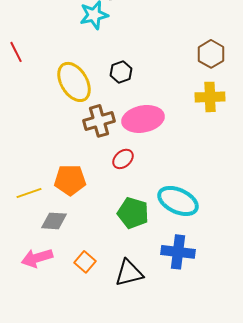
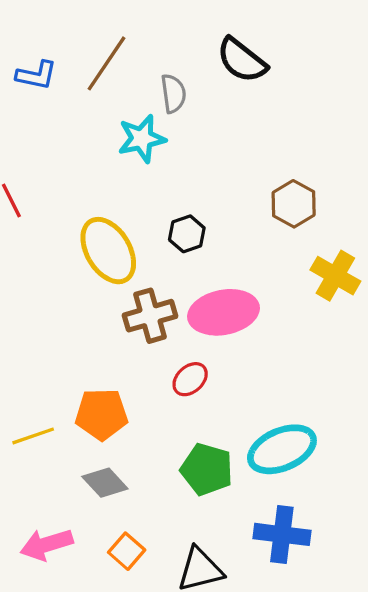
brown hexagon: (211, 54) -> (294, 204), moved
yellow cross: (210, 97) -> (335, 276), turned 32
cyan ellipse: (178, 201) -> (282, 449), turned -48
gray diamond: (54, 221) -> (105, 483), moved, turned 44

